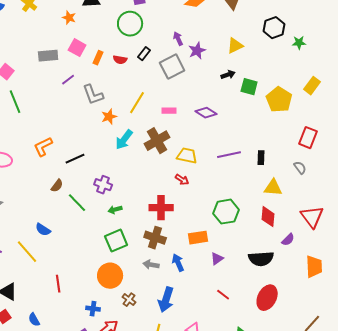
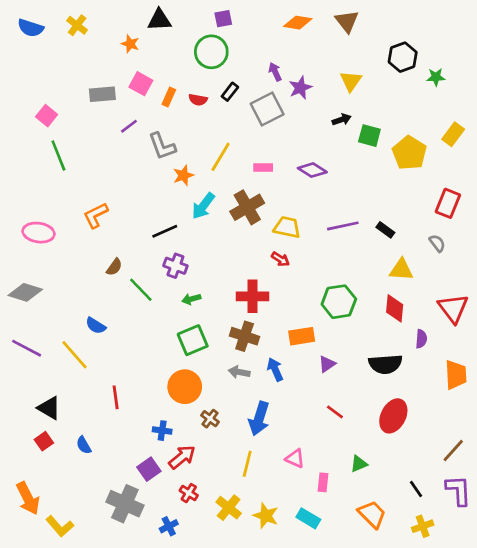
yellow triangle: (235, 46) -> (351, 81), turned -30
black rectangle: (261, 158) -> (385, 230), turned -56
black line: (75, 159) -> (165, 231), moved
purple semicircle: (288, 240) -> (421, 339), turned -40

